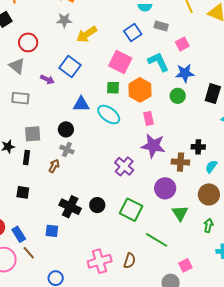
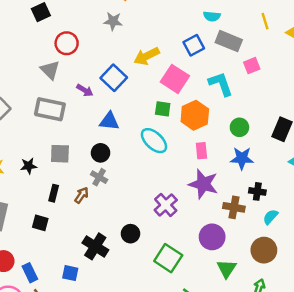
gray rectangle: (161, 26) -> (229, 41), size x1.5
yellow arrow: (87, 34) -> (147, 56), moved
blue star: (185, 73) -> (242, 158), moved
gray rectangle: (20, 98) -> (50, 109), size x1.4
blue triangle: (81, 104) -> (109, 121), moved
black rectangle: (26, 158) -> (54, 193), moved
black circle: (97, 205) -> (130, 234), moved

